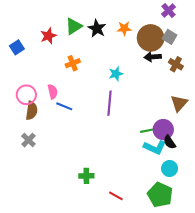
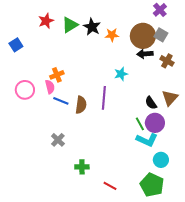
orange star: (124, 28) -> (112, 35), moved
red star: (48, 36) -> (46, 21), moved
orange cross: (73, 63) -> (57, 75), moved
cyan star: (116, 74) -> (121, 74), moved
brown semicircle: (32, 111) -> (81, 105), moved
green line: (147, 131) -> (140, 124), turned 72
gray cross: (28, 140) -> (58, 140), moved
black semicircle: (170, 142) -> (151, 103), moved

